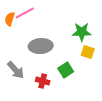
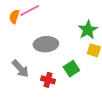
green star: (82, 32) -> (88, 30), turned -30

